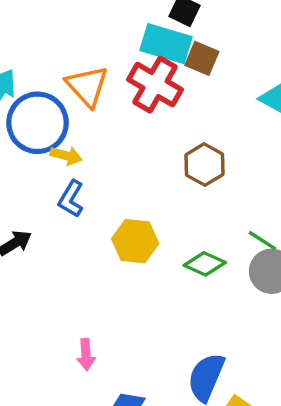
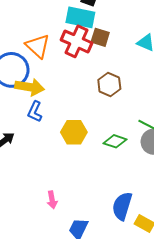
brown square: (202, 58) -> (100, 37), moved
yellow arrow: (66, 156) -> (30, 87), size x1.6

